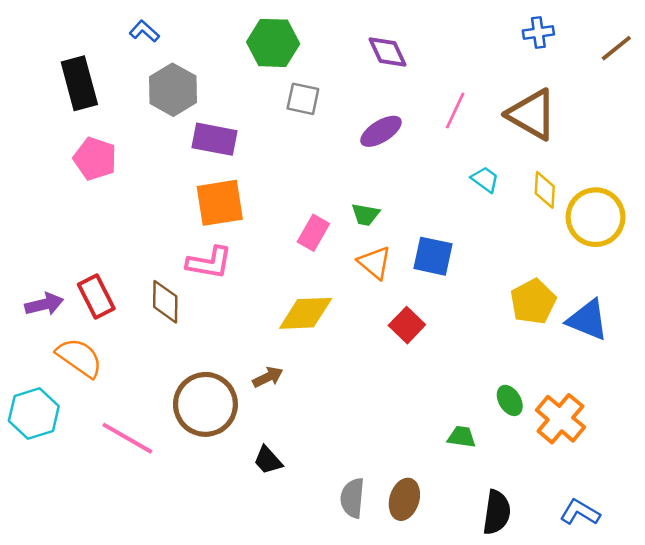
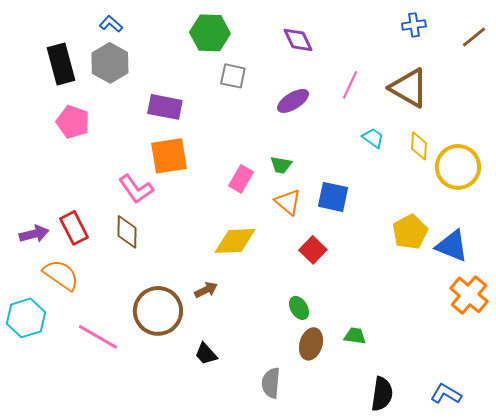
gray hexagon: (173, 90) -> (110, 63), moved
pink L-shape: (209, 263) -> (136, 189), moved, turned 45
green ellipse: (510, 400) -> (299, 308), moved
orange cross: (560, 419) -> (469, 295), moved
brown ellipse: (404, 499) -> (311, 344), moved

